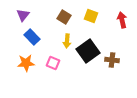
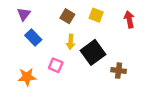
brown cross: (112, 60) -> (119, 71), moved
orange star: (26, 63) -> (27, 77), moved

